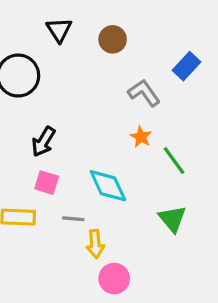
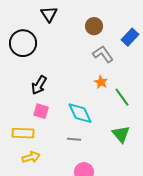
brown circle: (113, 39) -> (94, 26), moved
gray line: (73, 219) -> (74, 139), moved
yellow arrow: (95, 244) -> (31, 157), moved, turned -102

